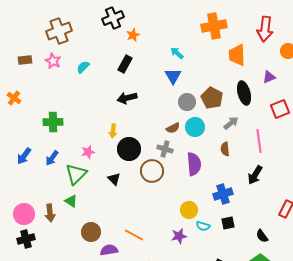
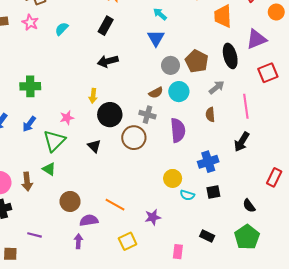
purple triangle: (269, 77) -> (256, 39), size x1.5
purple star: (179, 236) -> (153, 217), moved

